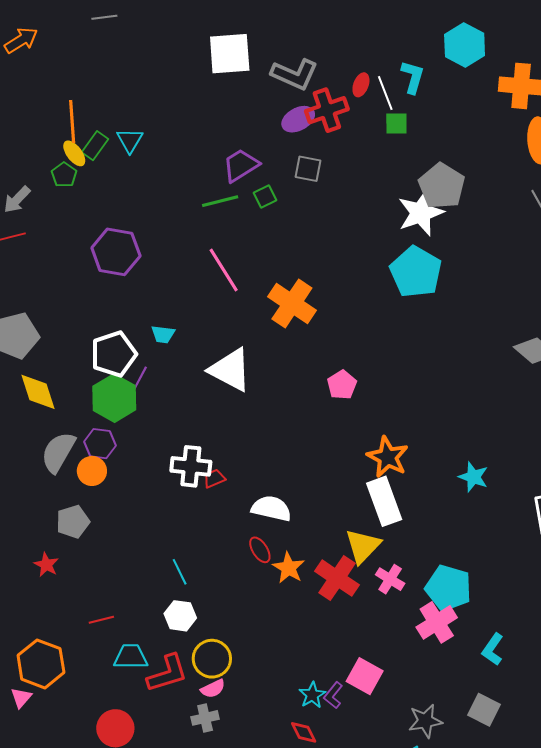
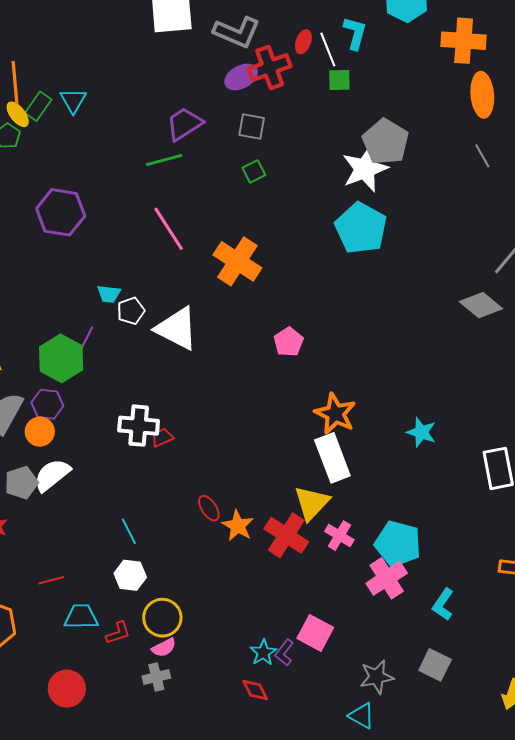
green square: (265, 196) -> (254, 171), moved
white pentagon: (114, 354) -> (131, 311), moved, size x0.6
white semicircle: (271, 508) -> (52, 475), moved, turned -51
red L-shape: (167, 673) -> (118, 633), size x0.6

